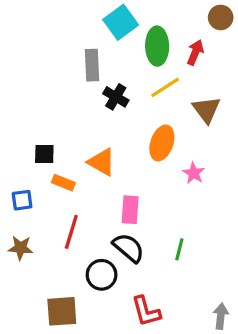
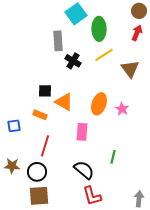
red arrow: (195, 52) -> (137, 33), moved
orange ellipse: (162, 143) -> (99, 104), moved
black square: (44, 154) -> (45, 91), moved
brown star: (21, 248) -> (12, 166), moved
black semicircle: (129, 248) -> (84, 170), moved
black circle: (102, 275) -> (37, 172), moved

